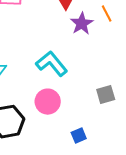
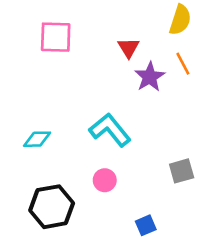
pink circle: (48, 102) -> (105, 180), size x0.7

